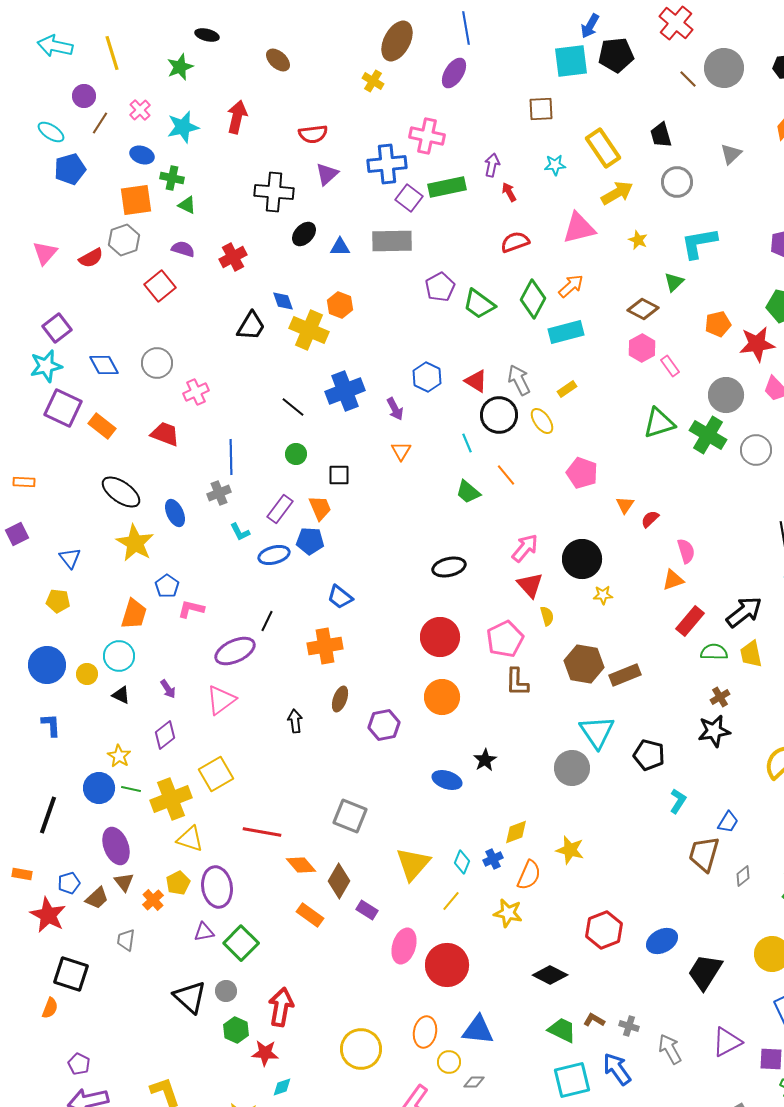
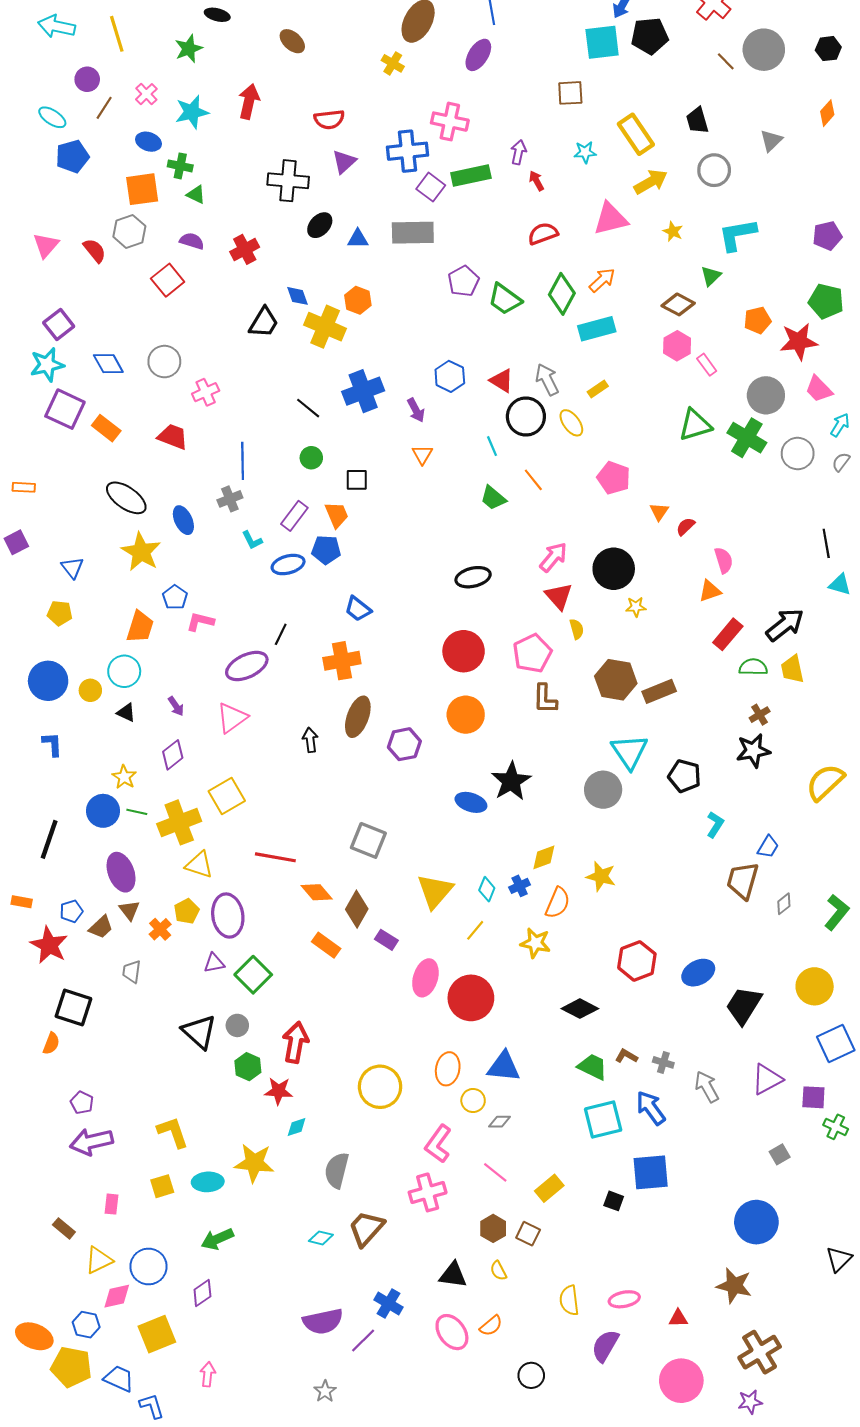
red semicircle: (91, 258) -> (95, 251), turned -100
brown ellipse: (340, 699) -> (358, 717), size x1.5
black star: (485, 760) -> (511, 781), size x1.6

